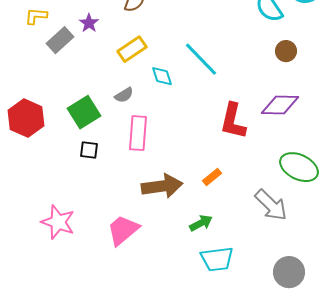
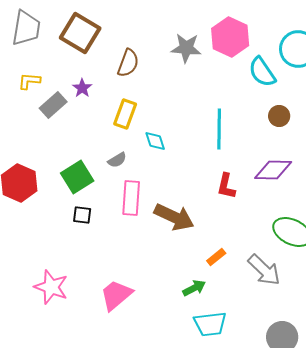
yellow rectangle: (132, 49) -> (125, 114), turned -36
cyan line: (201, 59) -> (219, 129), moved, turned 45
red L-shape: (233, 121) -> (226, 186), size x0.7
orange rectangle: (212, 177) -> (216, 257), moved
brown arrow: (162, 186) -> (174, 217), moved, turned 33

